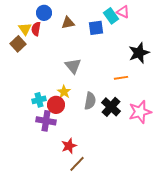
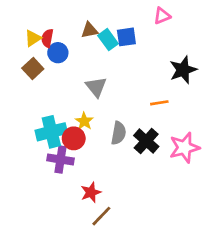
pink triangle: (123, 12) -> (162, 16), turned -48
blue circle: (44, 13) -> (58, 53), moved
cyan rectangle: (111, 16) -> (108, 40), moved
yellow triangle: (25, 29) -> (33, 38), turned 32
brown square: (18, 44) -> (33, 69), moved
cyan cross: (39, 100) -> (51, 132), size x1.6

